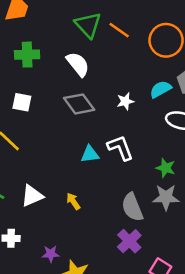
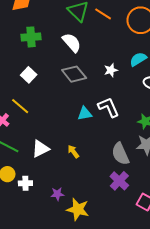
white square: (22, 102) -> (29, 75), turned 35

